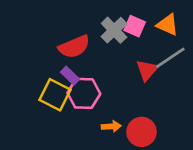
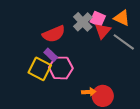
gray line: (170, 58) -> (124, 42), turned 70
red triangle: (147, 70) -> (103, 31), moved
orange arrow: (111, 126) -> (89, 92), moved

